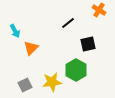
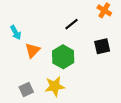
black square: (88, 44) -> (102, 46), moved
green hexagon: (76, 70) -> (63, 57), moved

